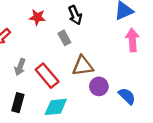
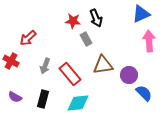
red star: (37, 17) -> (73, 21), moved
purple circle: (99, 86) -> (129, 75), moved

